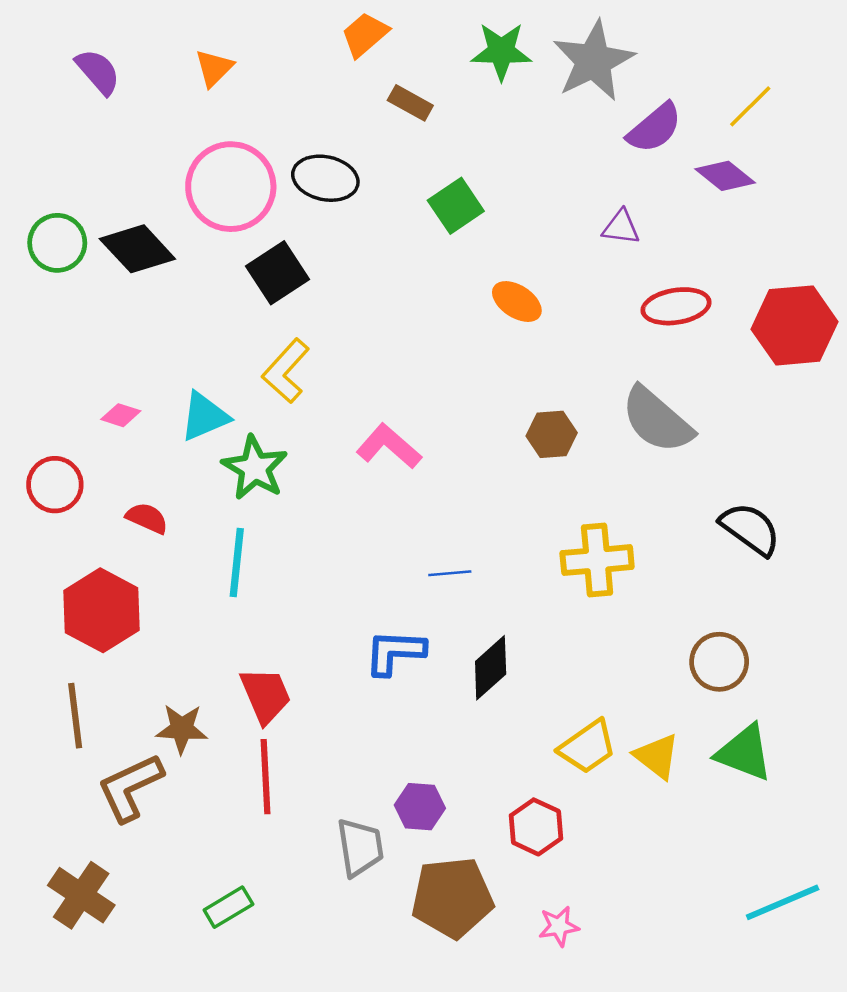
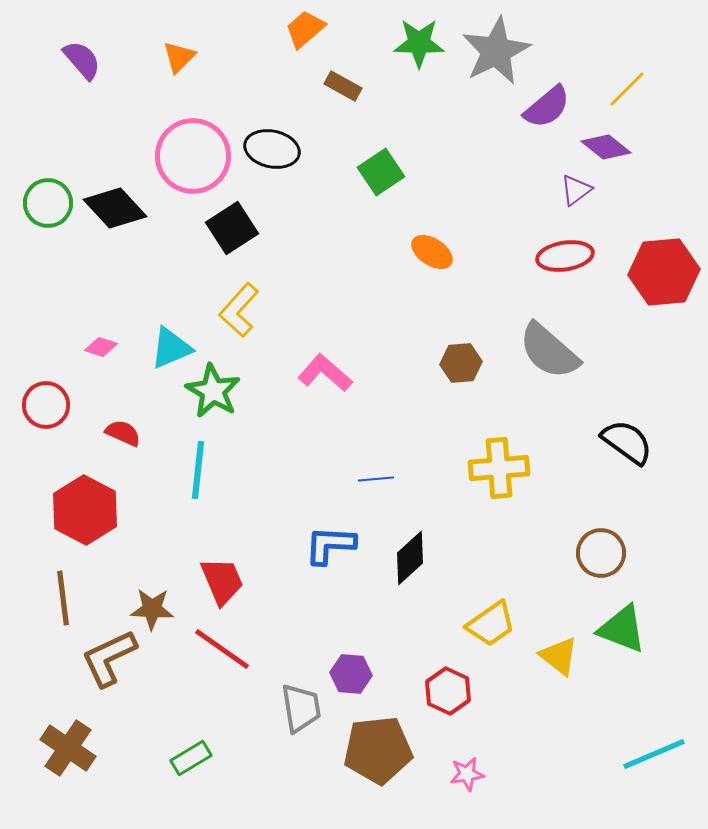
purple triangle: (621, 227) -> (576, 190), moved, turned -44
yellow triangle: (657, 756) -> (559, 656), moved
red line: (266, 777) -> (222, 649), turned -52

